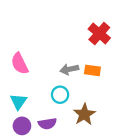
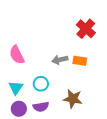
cyan circle: (60, 95) -> (41, 84), moved
brown star: (84, 114) -> (73, 99), turned -30

